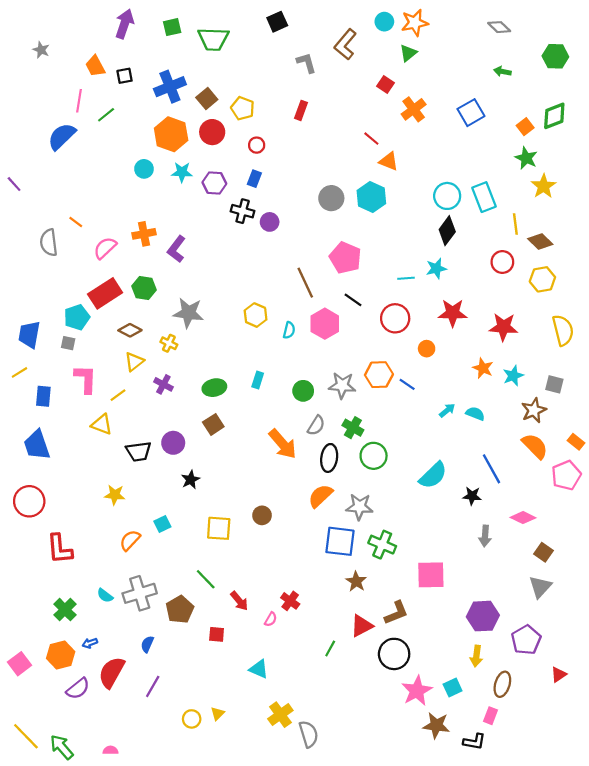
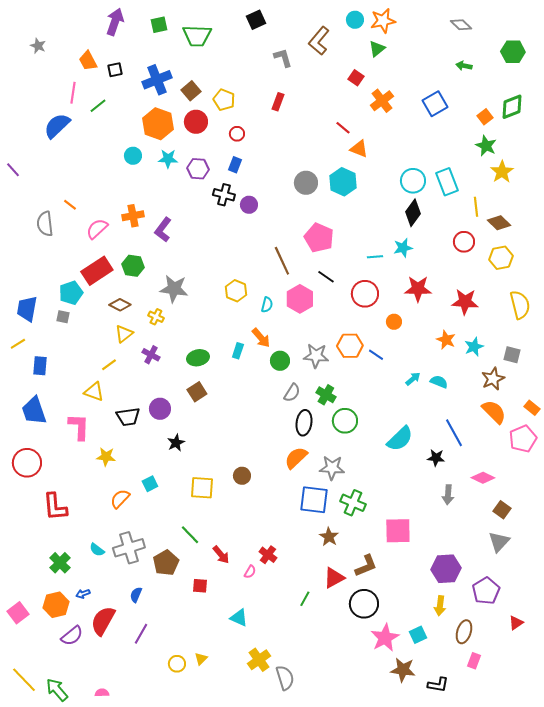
pink L-shape: (86, 379) -> (79, 427), moved
orange arrow: (283, 444) -> (261, 338), moved, size x0.7
pink rectangle: (490, 716) -> (474, 661), moved

